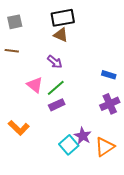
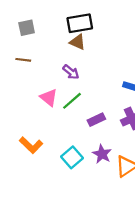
purple rectangle: (57, 105) -> (96, 120), moved
cyan square: (69, 145) -> (72, 157), moved

